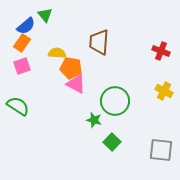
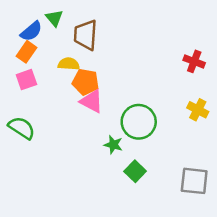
brown trapezoid: (99, 42) -> (86, 35), moved

